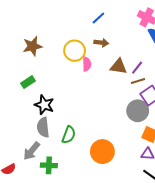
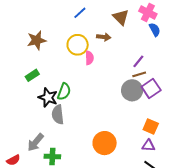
blue line: (98, 18) -> (80, 13), moved
brown triangle: (119, 66) -> (121, 17), moved, turned 36
gray circle: (138, 111) -> (132, 90), moved
gray semicircle: (43, 127) -> (58, 115), moved
green semicircle: (69, 135) -> (64, 92), moved

